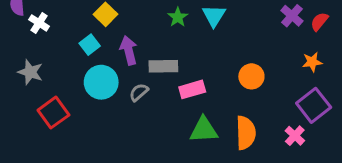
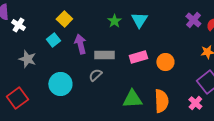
gray star: (30, 72) -> (27, 59), moved
cyan circle: (101, 82) -> (60, 84), moved
pink rectangle: (192, 89) -> (138, 57), moved
gray semicircle: (139, 92) -> (95, 75), moved
red square: (53, 113) -> (17, 98), moved

